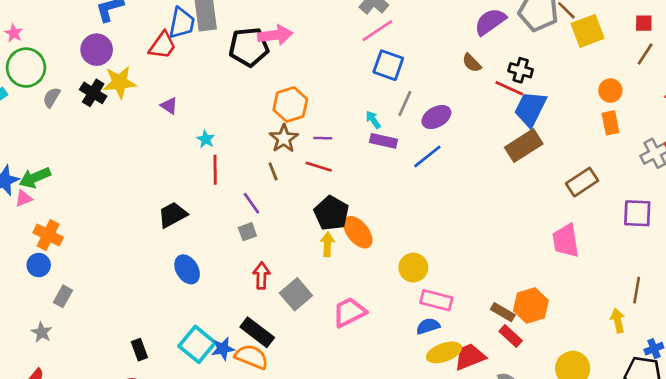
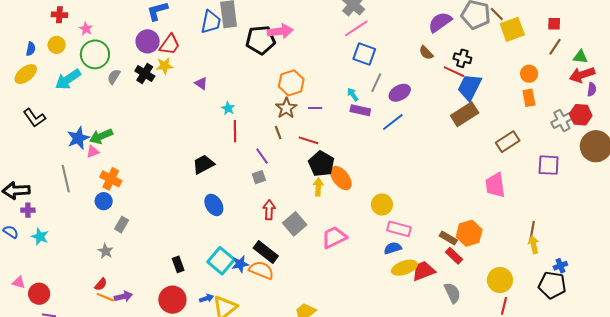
red trapezoid: (162, 45) -> (170, 45), moved
yellow star: (120, 82) -> (164, 66), size x0.7
red line: (319, 167) -> (308, 140), moved
brown line: (637, 290) -> (532, 231), moved

